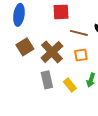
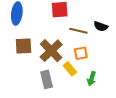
brown square: (25, 47) -> (23, 46), turned 30
yellow rectangle: (70, 85) -> (70, 69), moved

